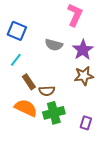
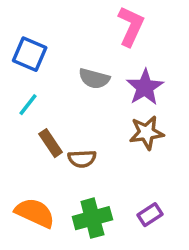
orange semicircle: (26, 108) -> (35, 213), moved
green cross: (54, 113) -> (92, 218), moved
purple rectangle: (86, 123) -> (150, 215), turned 40

